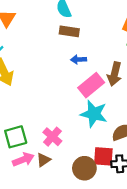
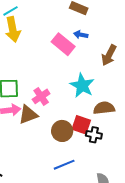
pink rectangle: (91, 85) -> (63, 44), moved, turned 65
brown triangle: (43, 160) -> (28, 115), size x1.5

